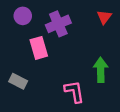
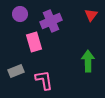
gray rectangle: (18, 81) -> (16, 71), turned -49
pink L-shape: (74, 92) -> (44, 80), moved

